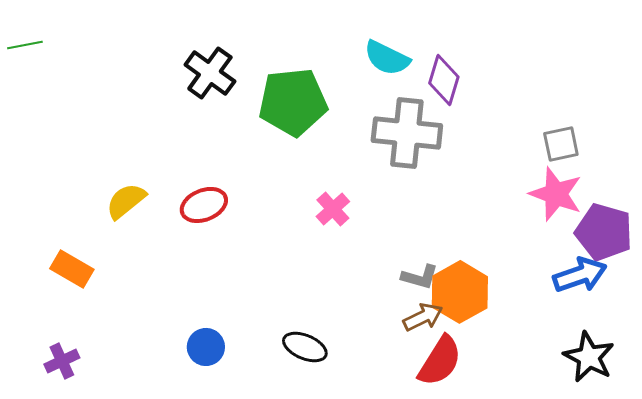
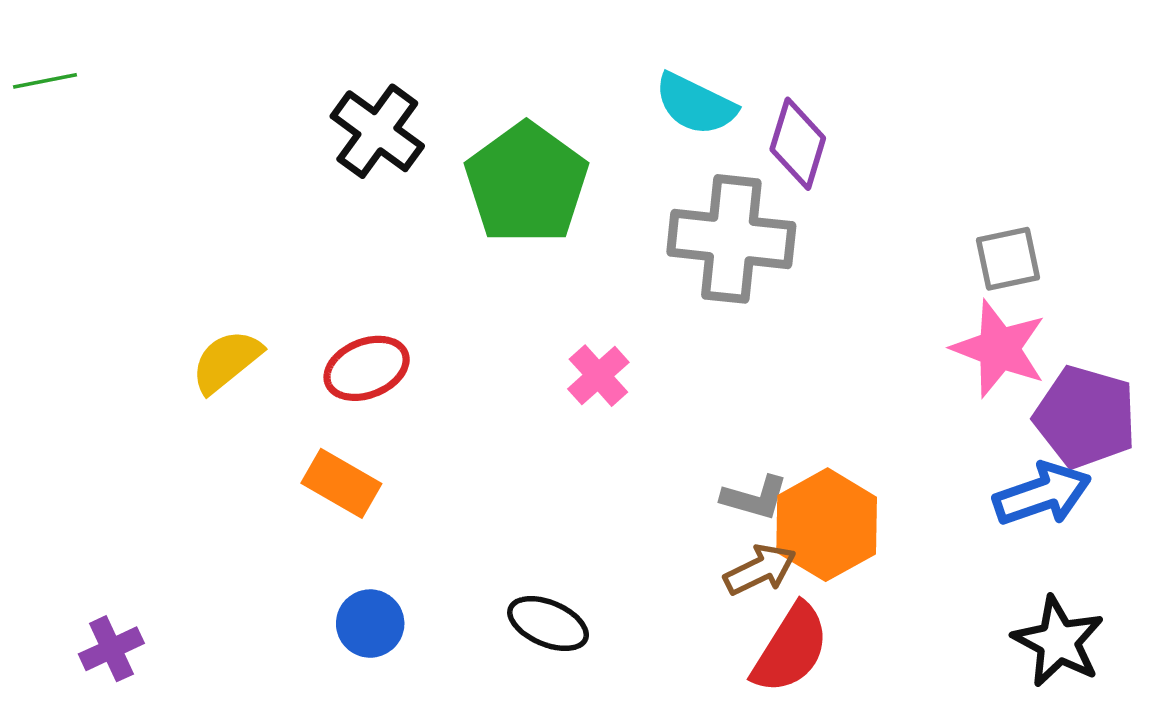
green pentagon: (293, 102) -> (526, 183), turned -30
orange rectangle: (72, 269) -> (341, 483), moved

